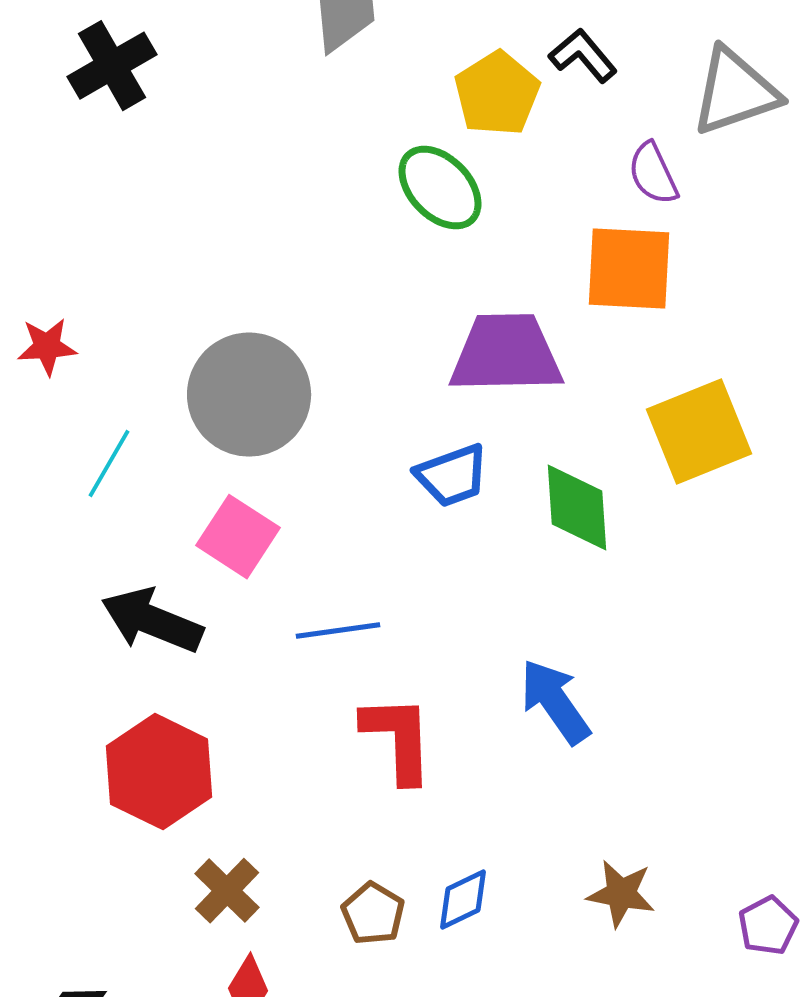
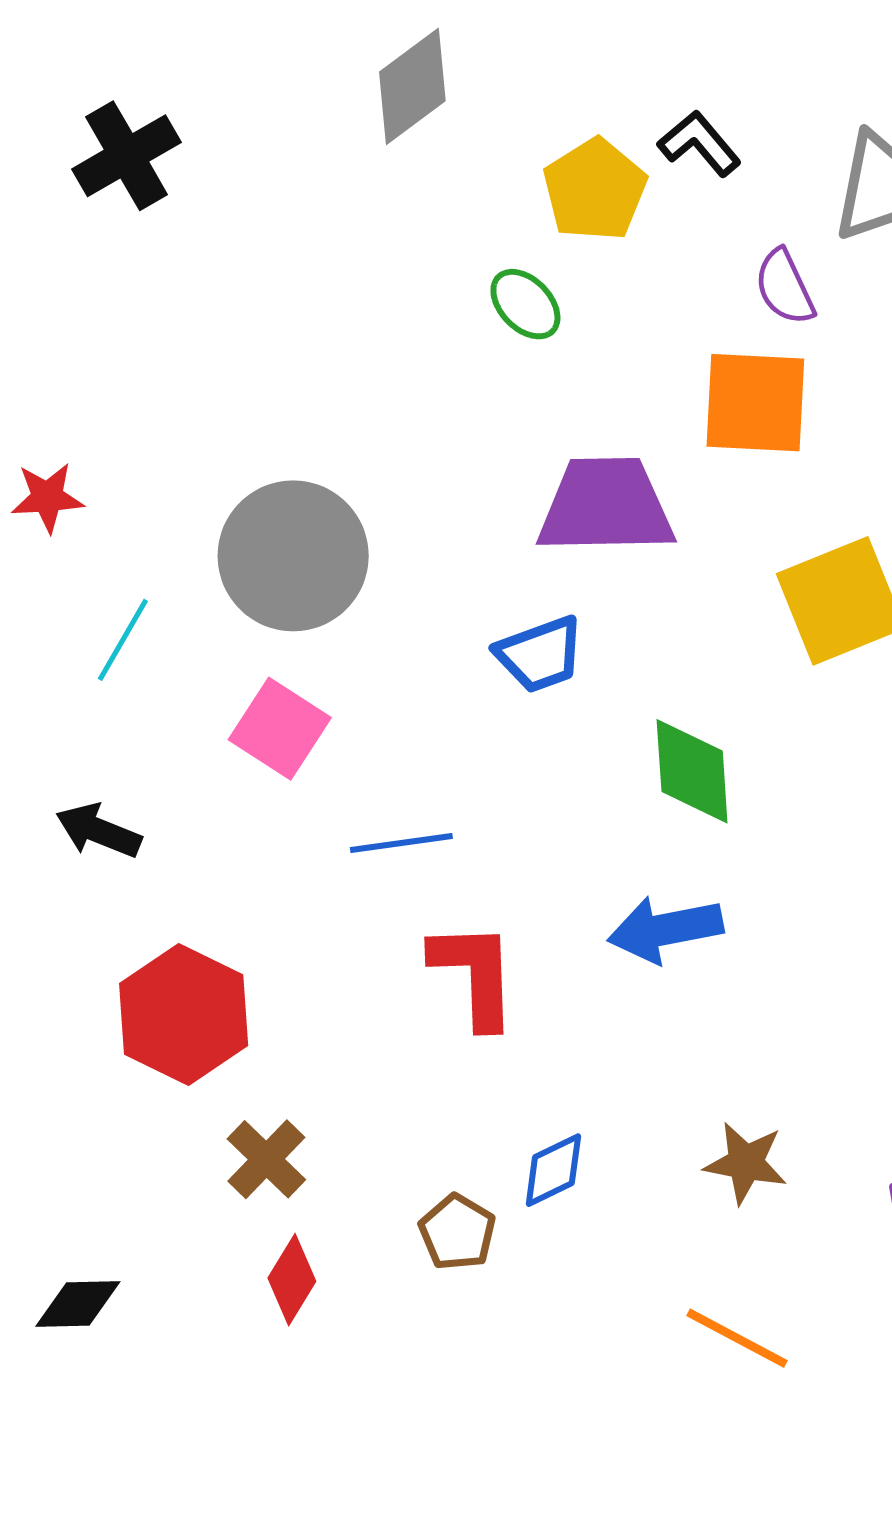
green ellipse: (440, 188) -> (525, 304), size x0.7
green diamond: (577, 508) -> (692, 771), moved
black arrow: (152, 621) -> (98, 831), moved, size x0.7
blue arrow: (555, 702) -> (665, 929), turned -66
brown pentagon: (373, 914) -> (457, 1232), moved

